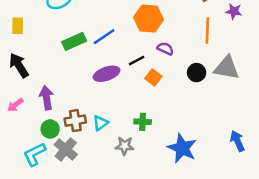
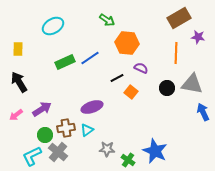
purple ellipse: (107, 74) -> (92, 107), moved
purple arrow: (46, 98) -> (42, 109), turned 66
green cross: (143, 122) -> (128, 160), moved, turned 32
blue arrow: (237, 141) -> (203, 112), moved

